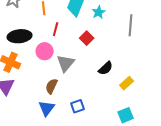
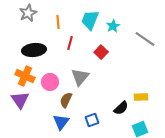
gray line: (131, 25) -> (145, 39), turned -60
pink circle: (45, 51) -> (50, 82), moved
black semicircle: (106, 68) -> (121, 108), moved
yellow rectangle: (127, 83) -> (141, 97), turned 40

